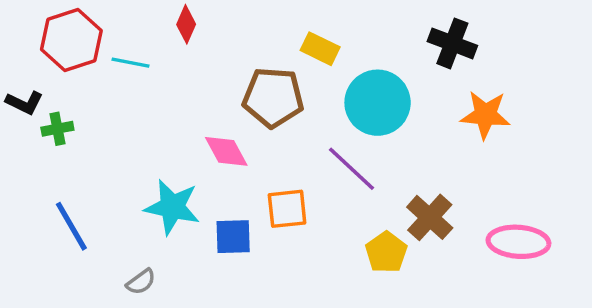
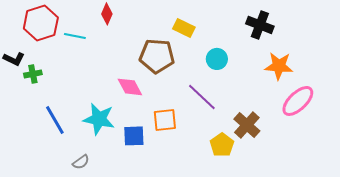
cyan circle: (378, 103) -> (217, 59), size x0.6
blue line: (71, 226) -> (55, 120), moved
pink ellipse: (518, 242) -> (298, 101), moved, turned -48

